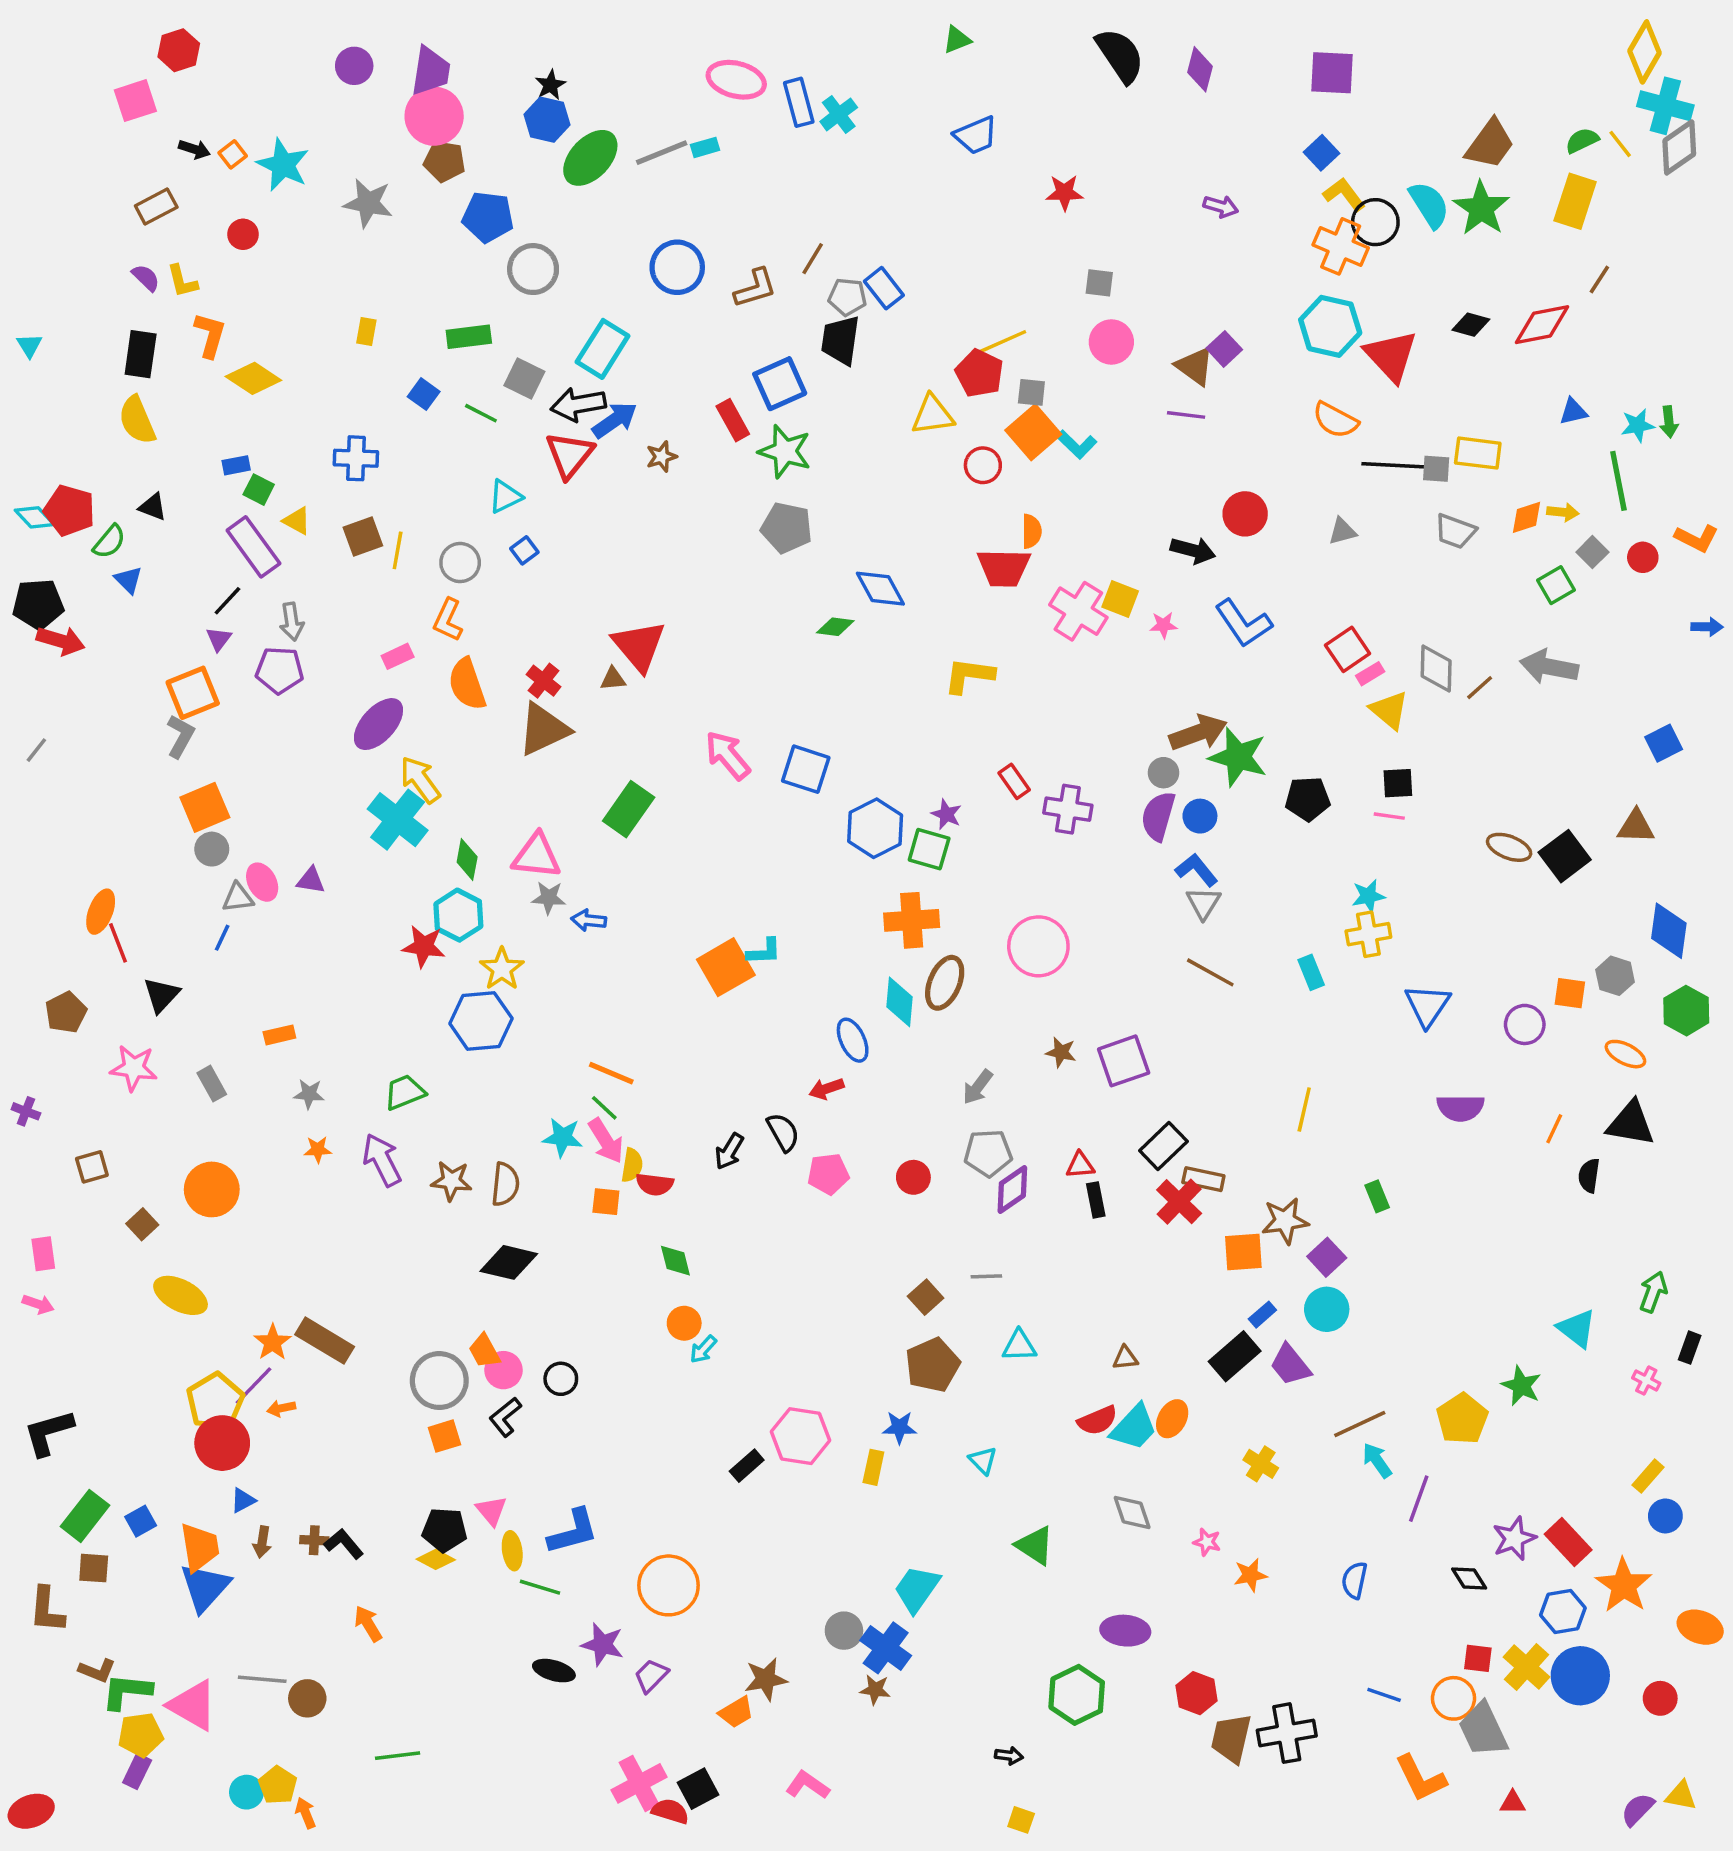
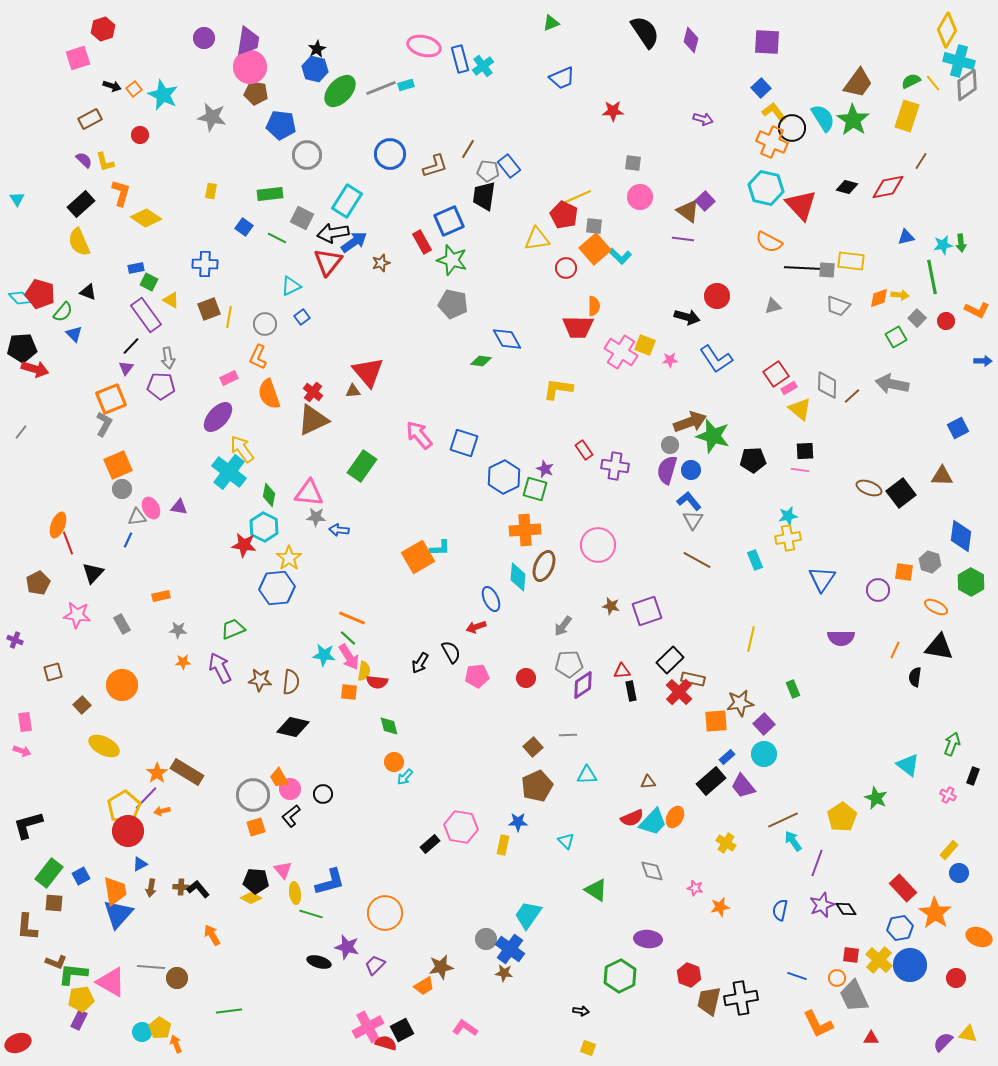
black rectangle: (141, 354) -> (81, 204), turned 40
purple star: (1514, 1539) -> (822, 905), moved
orange circle: (1454, 1698) -> (837, 978), size x0.7

